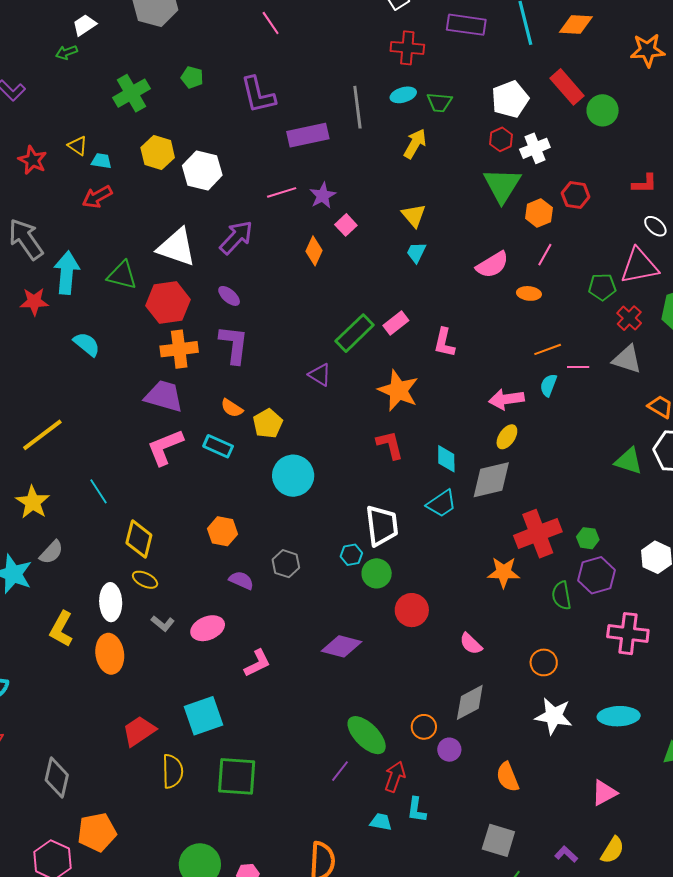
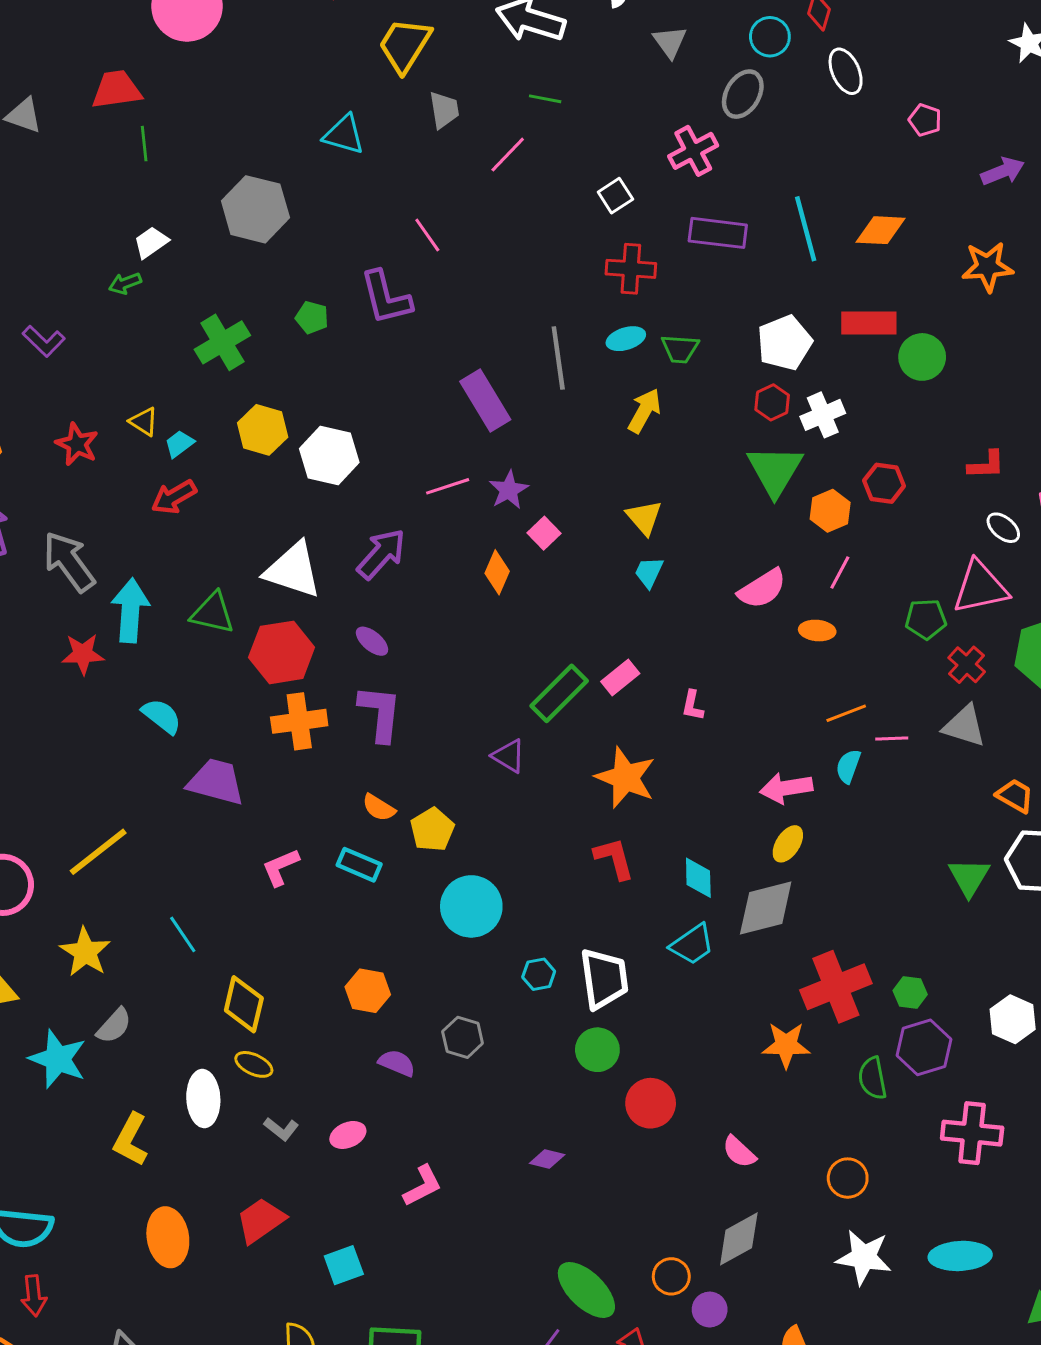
red rectangle: (567, 87) -> (869, 323), turned -48
purple L-shape: (258, 95) -> (386, 298), moved
purple rectangle: (308, 135) -> (485, 401), turned 72
cyan trapezoid: (101, 161) -> (179, 444), turned -45
pink L-shape: (444, 343) -> (693, 705), size x0.7
purple trapezoid: (164, 396) -> (216, 782), moved
pink L-shape: (165, 447) -> (281, 867), size x0.7
green triangle: (629, 461) -> (969, 877), turned 44
cyan hexagon: (351, 555) -> (539, 974), moved
pink ellipse: (208, 628) -> (348, 1135), size x0.7
purple diamond: (341, 646) -> (547, 1159), size x0.6
orange ellipse: (110, 654) -> (168, 1237), moved
cyan square: (203, 716) -> (344, 1265), size x0.7
red trapezoid: (139, 731) -> (261, 1220), moved

